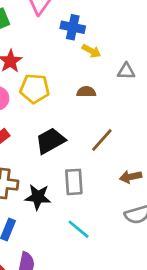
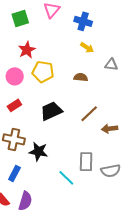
blue cross: (73, 27) -> (83, 21), moved
brown arrow: (131, 177) -> (109, 129), moved
gray rectangle: (74, 182) -> (86, 162), moved

